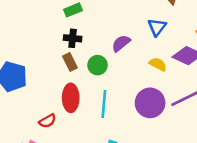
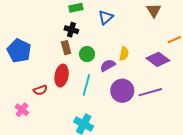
blue triangle: (157, 27) -> (106, 17), moved
purple semicircle: (121, 43) -> (108, 65), moved
yellow semicircle: (158, 64) -> (124, 54), moved, turned 64

